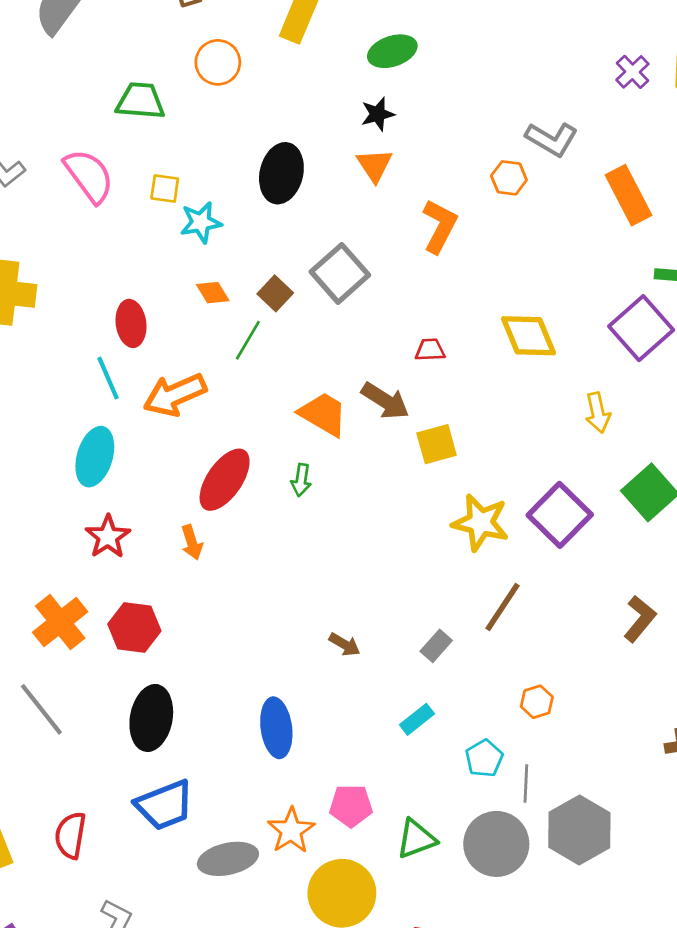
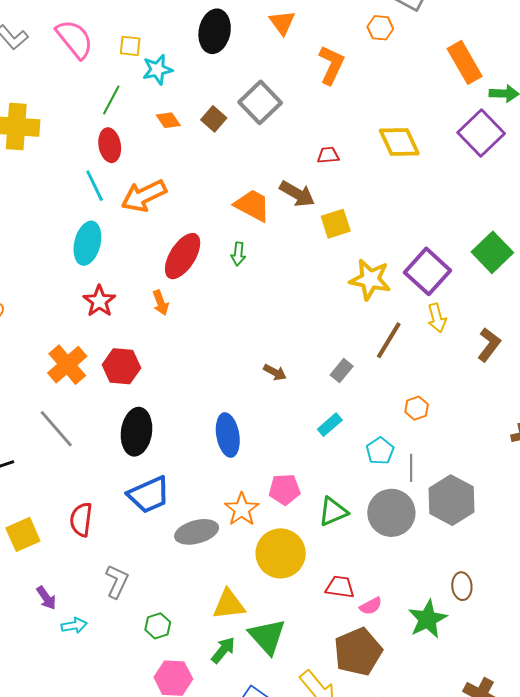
orange rectangle: (629, 195) -> (465, 62), moved
green line: (248, 340) -> (111, 100), moved
yellow arrow: (598, 413) -> (437, 318), moved

